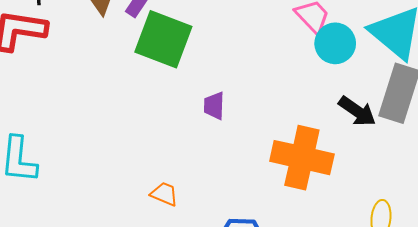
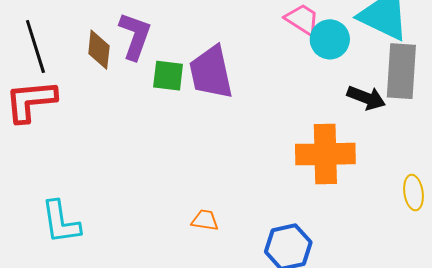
green square: (163, 39) -> (168, 76), size x0.6
purple trapezoid: (214, 106) -> (211, 72), moved, size x2.0

